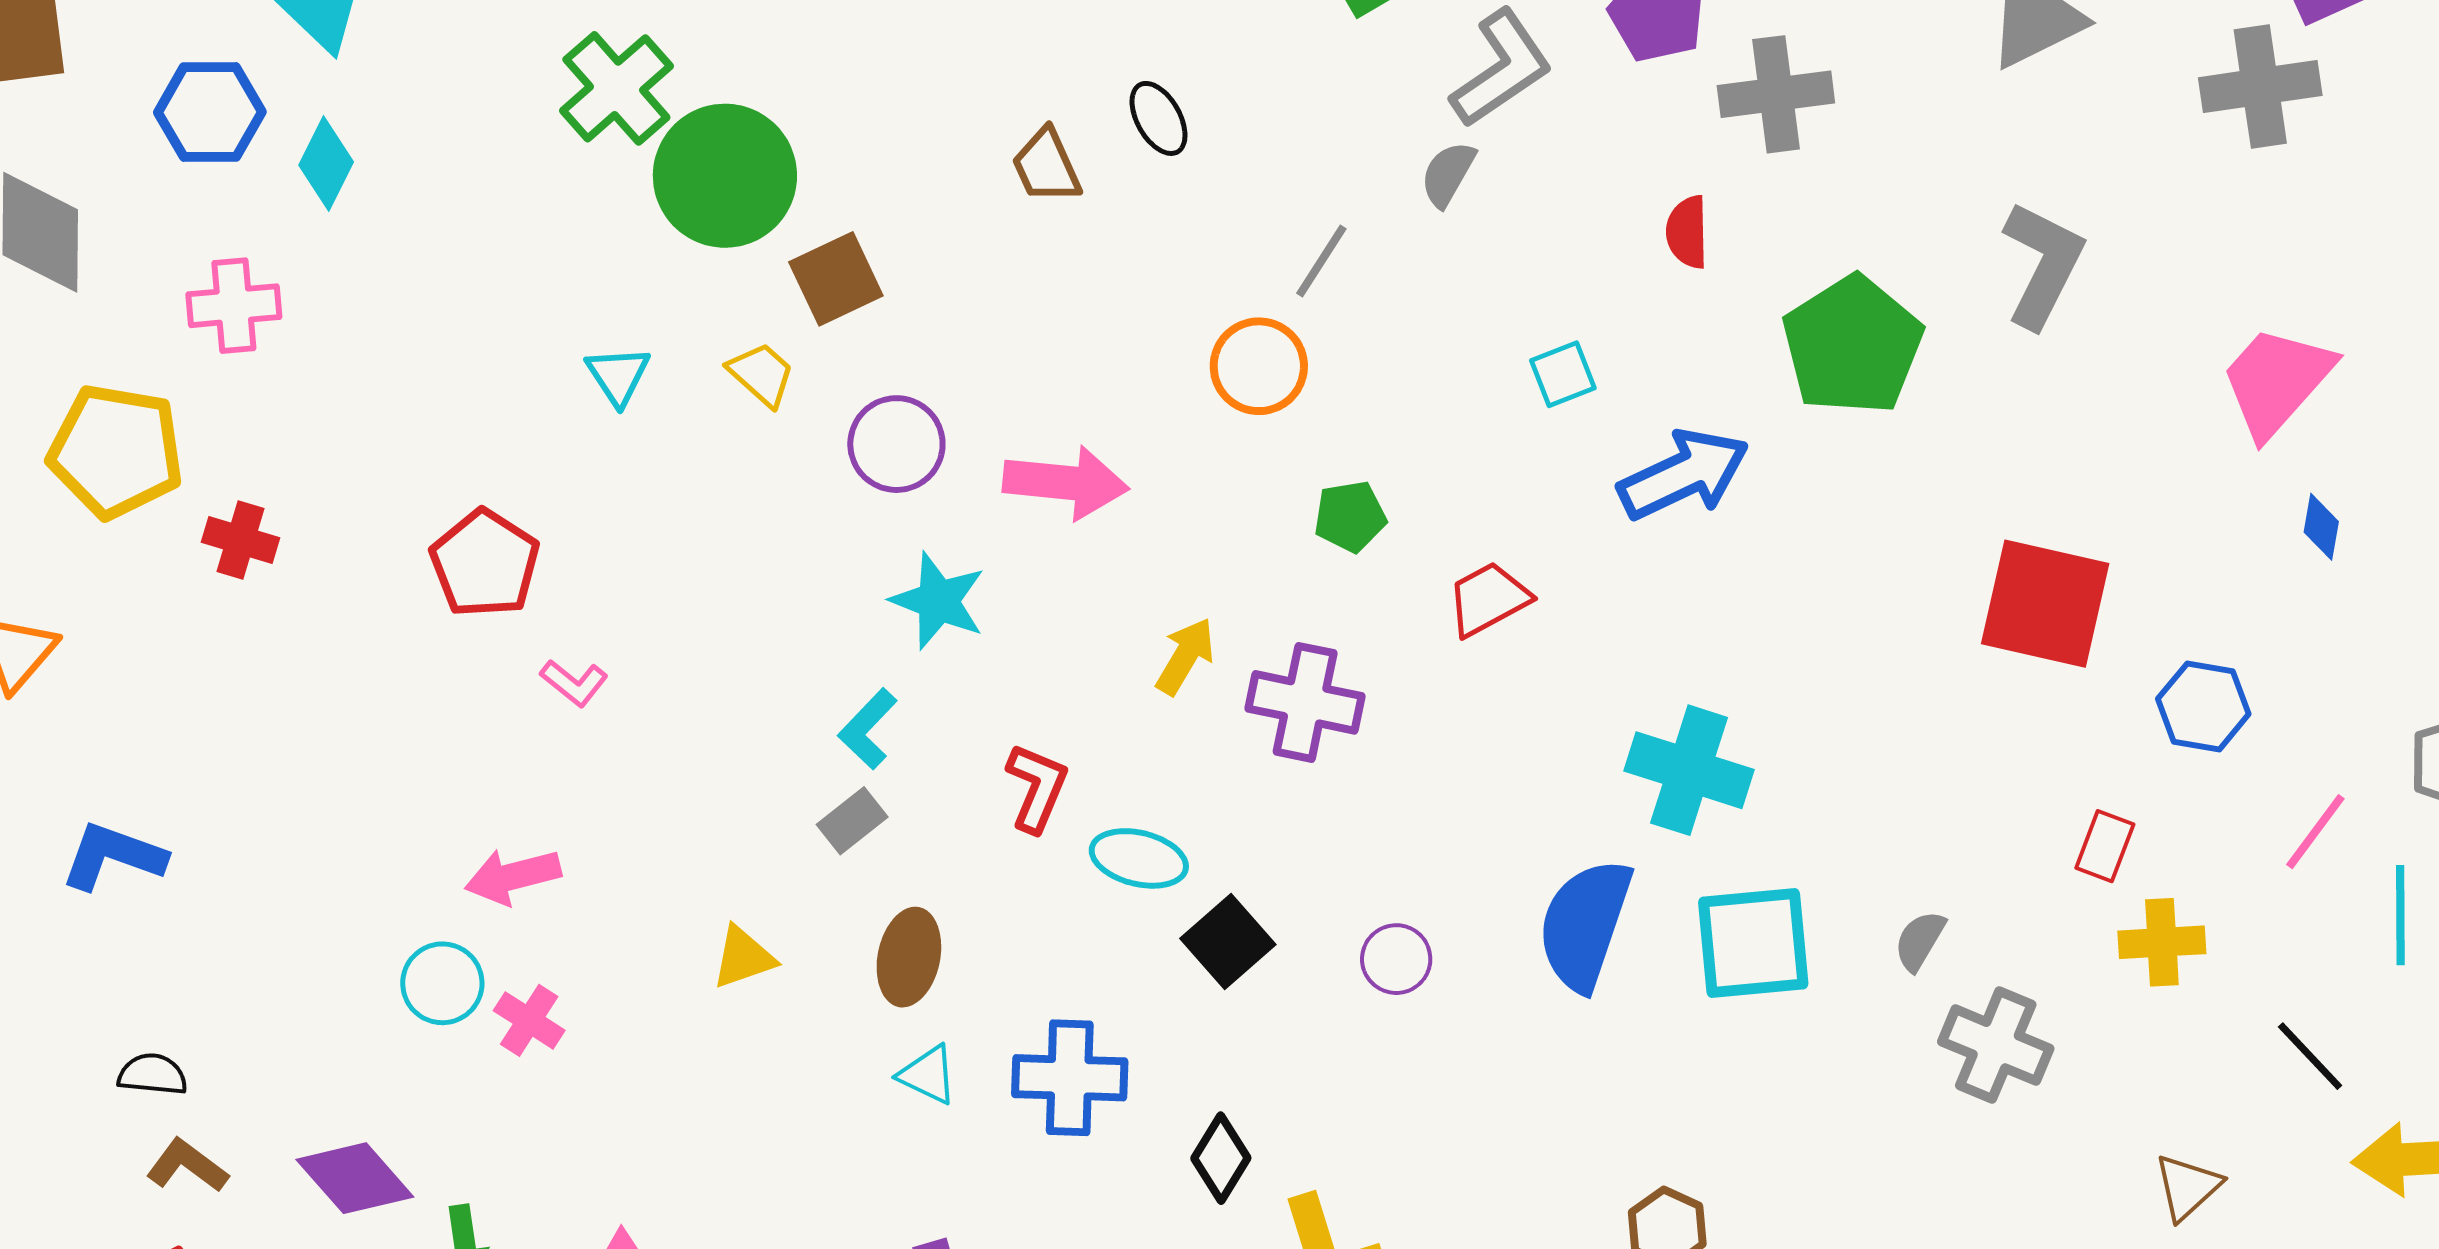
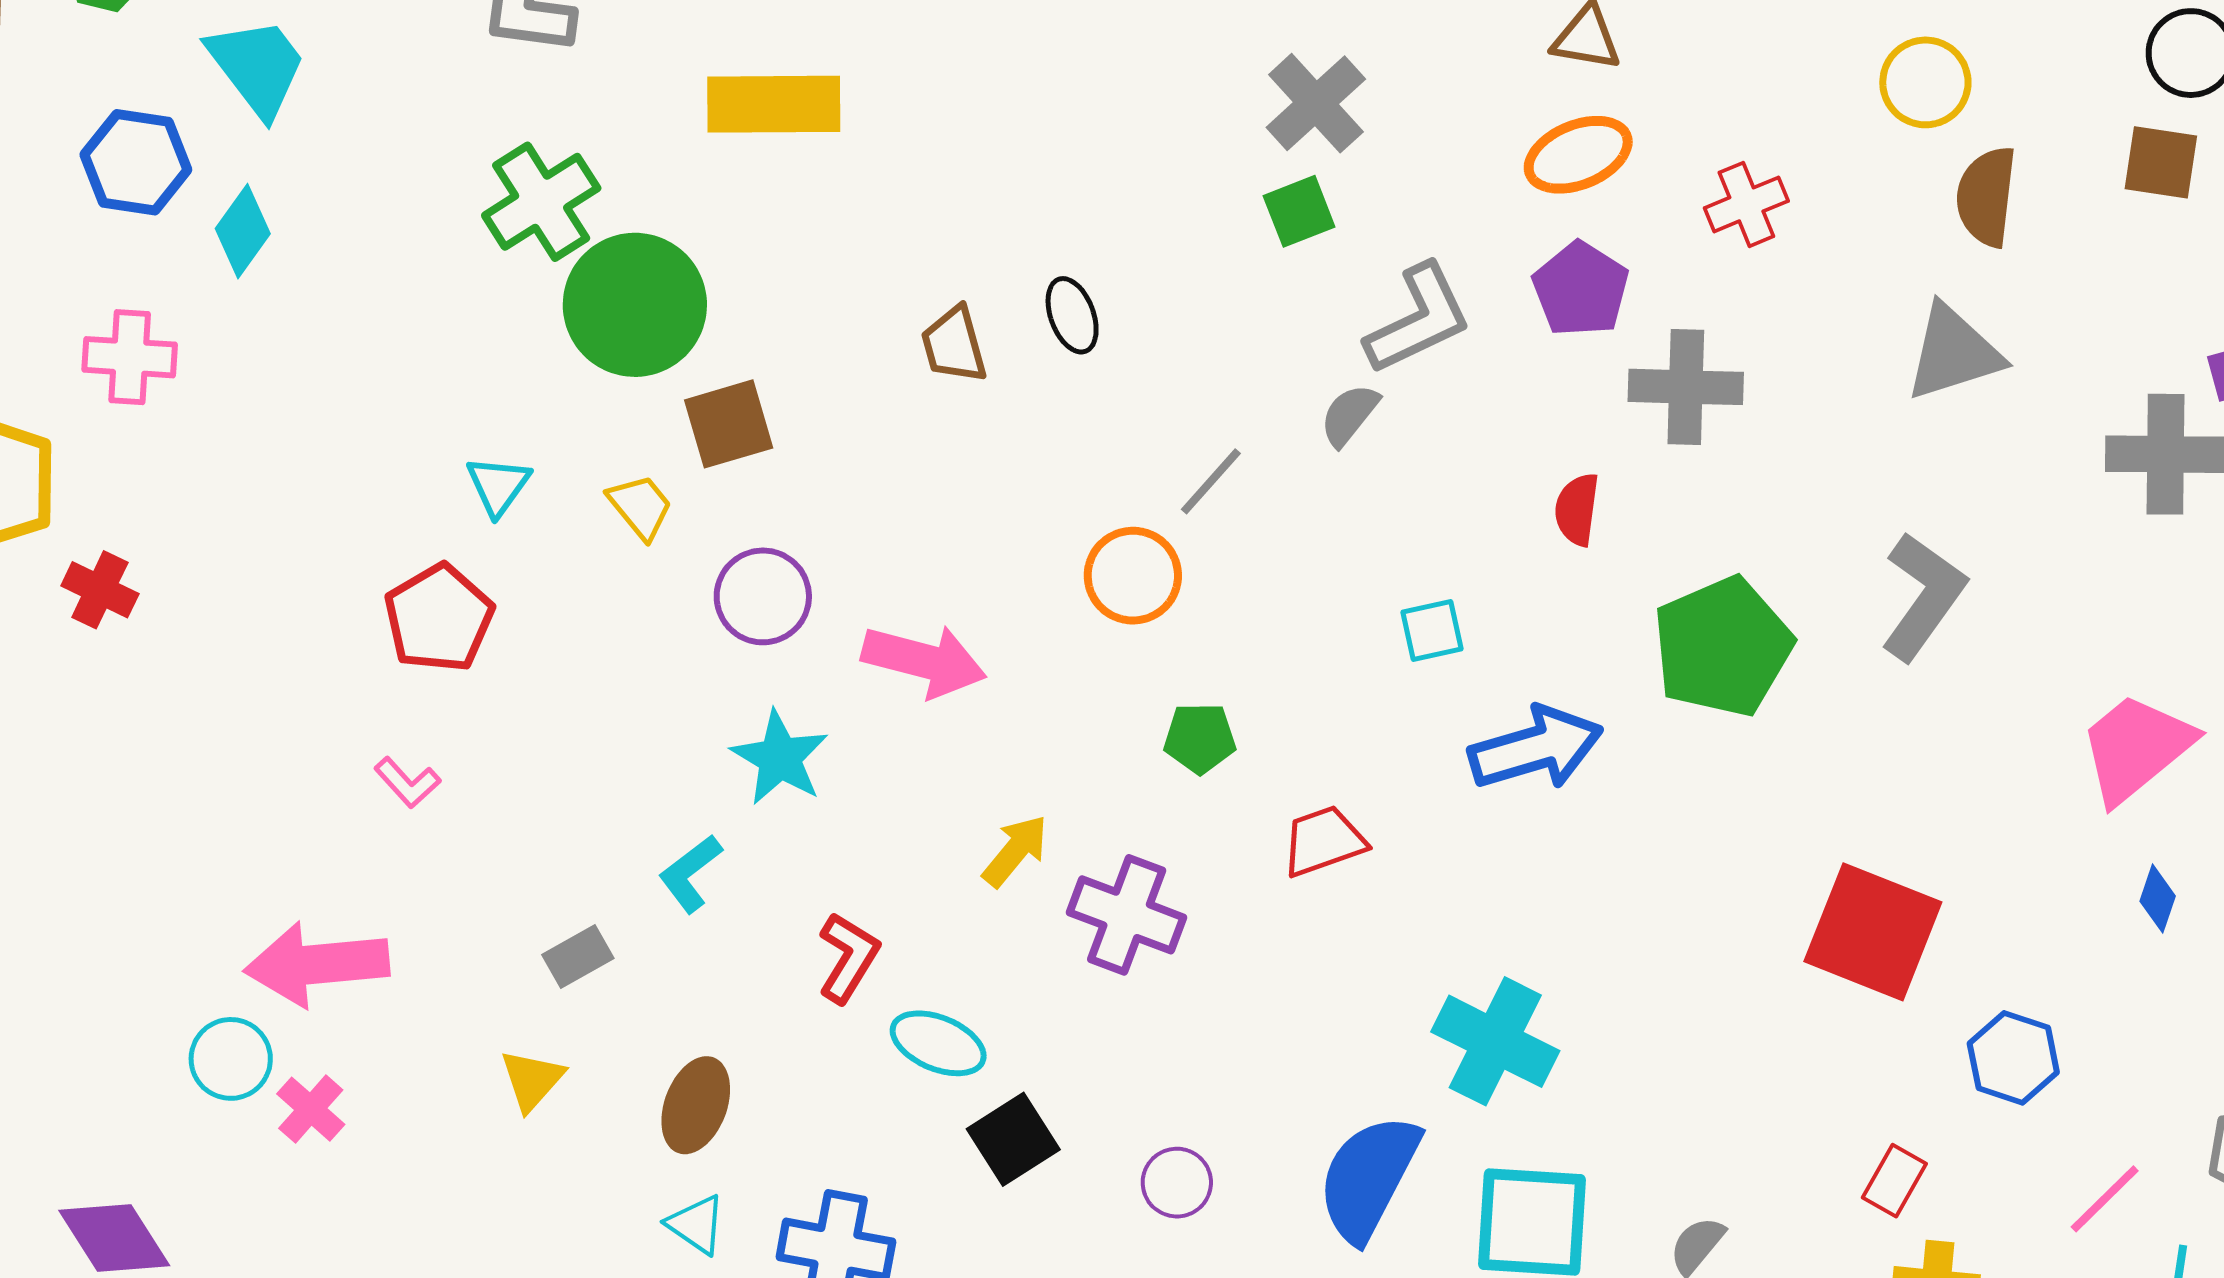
red pentagon: (485, 564) -> (439, 618), moved
gray rectangle: (852, 821) -> (578, 957), moved
pink arrow: (513, 876) -> (317, 964), size x1.5
yellow triangle: (743, 957) -> (532, 1080), turned -38

